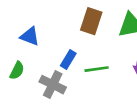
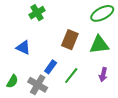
green line: (97, 69) -> (71, 76), turned -48
green semicircle: (17, 70) -> (12, 81), moved

